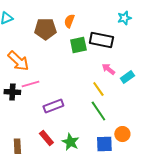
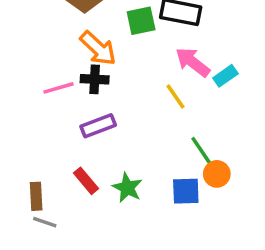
orange arrow: (18, 61) -> (98, 48), moved
pink arrow: (108, 69) -> (193, 62), size x1.5
black cross: (12, 92) -> (95, 79), moved
green line: (98, 111) -> (203, 153), moved

